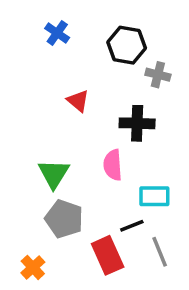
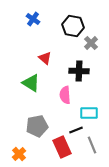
gray cross: (158, 75) -> (91, 43), turned 32
green triangle: (54, 174) -> (31, 83), moved, turned -30
gray pentagon: (64, 219) -> (37, 126), turned -30

